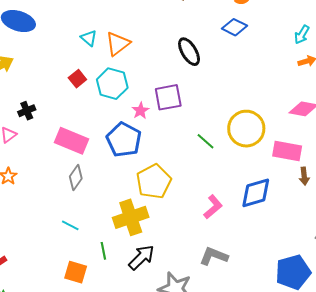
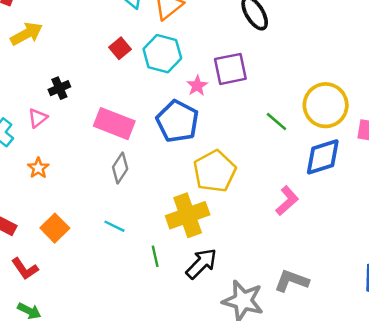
blue diamond: (256, 193) -> (323, 157), moved
gray L-shape: (214, 256) -> (292, 281), moved
orange square: (76, 272) -> (55, 228), moved, turned 30

